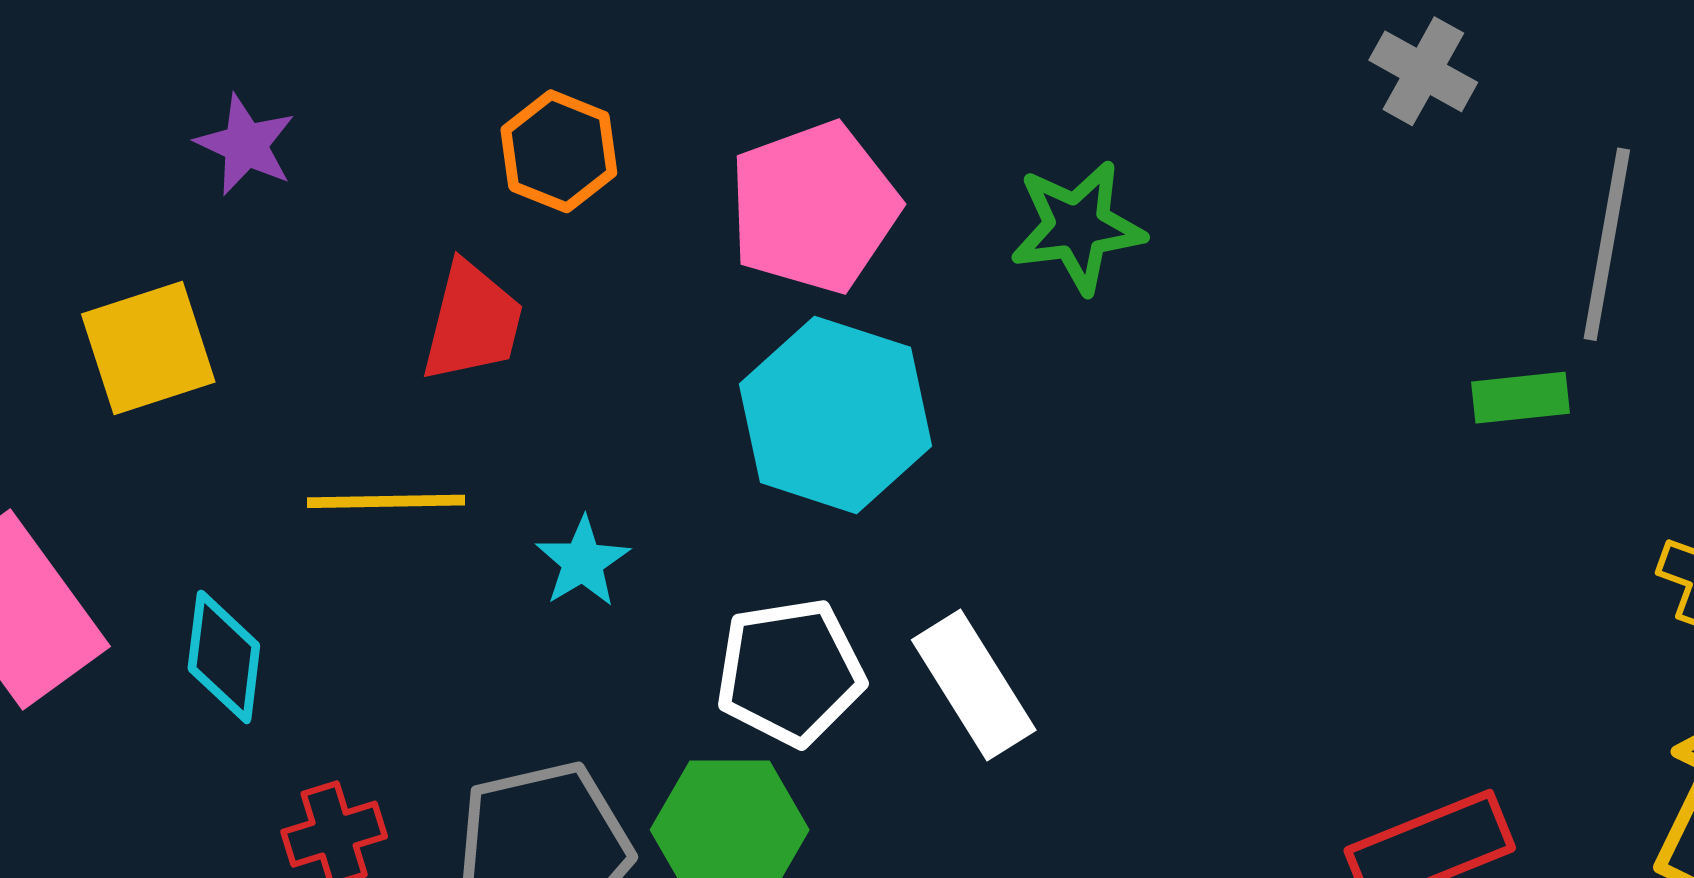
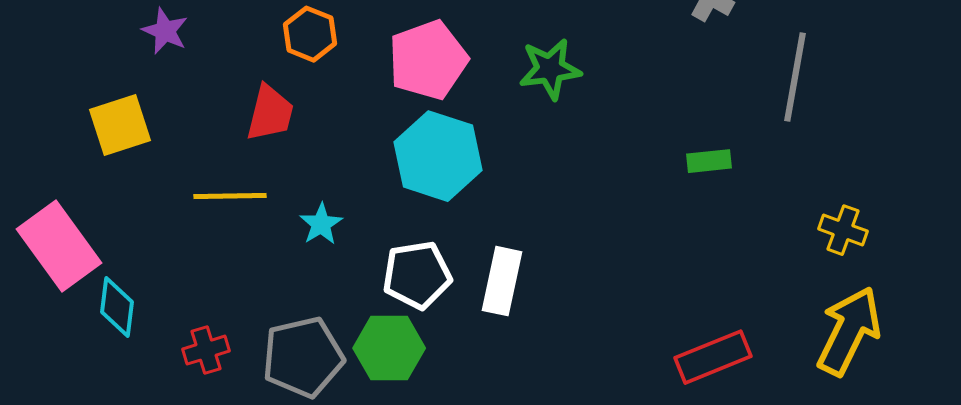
green rectangle: (1521, 398) -> (709, 161), moved
cyan diamond: (224, 657) -> (117, 307), moved
white rectangle: (974, 685) -> (502, 281), turned 44

